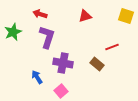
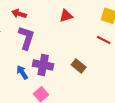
red line: (112, 47) -> (104, 40), moved, turned 48
blue arrow: (37, 77) -> (22, 72), moved

